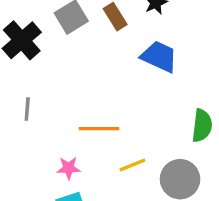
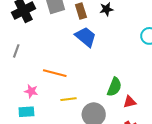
blue trapezoid: (159, 57) -> (86, 37), moved

